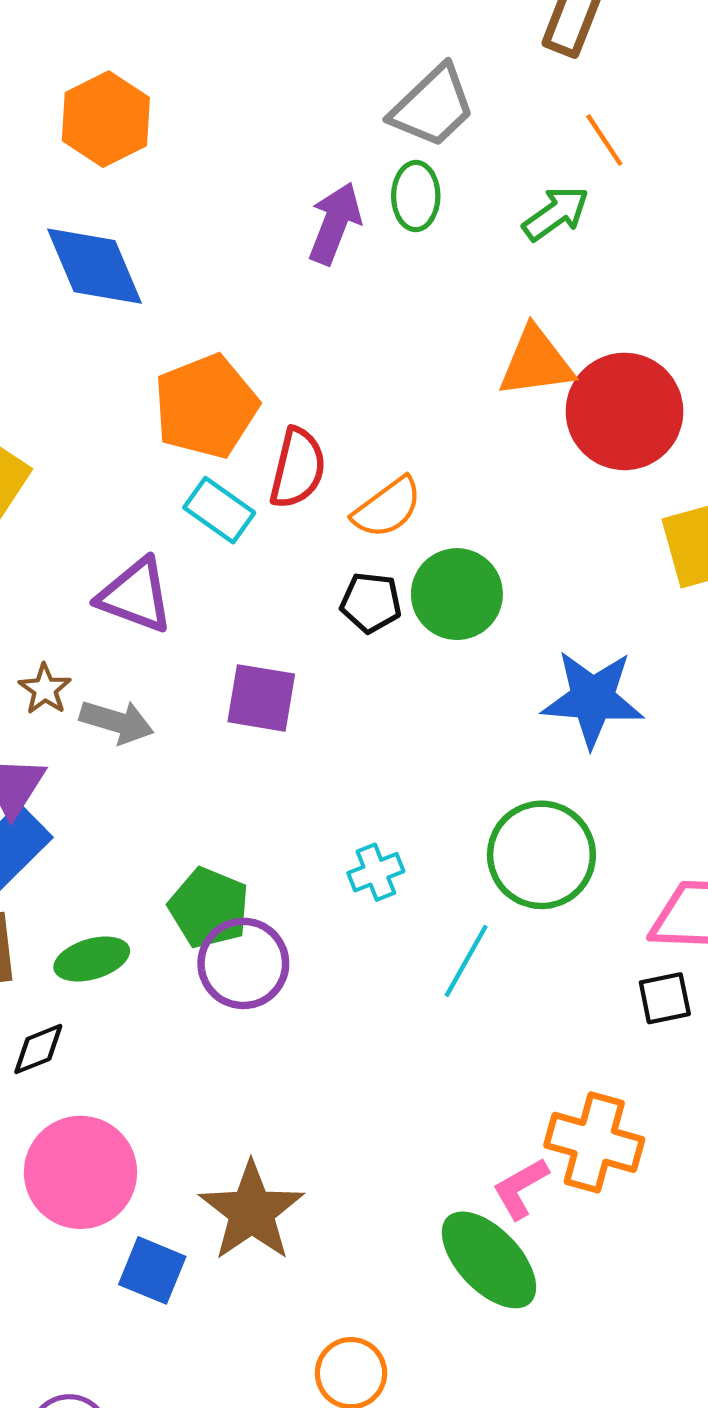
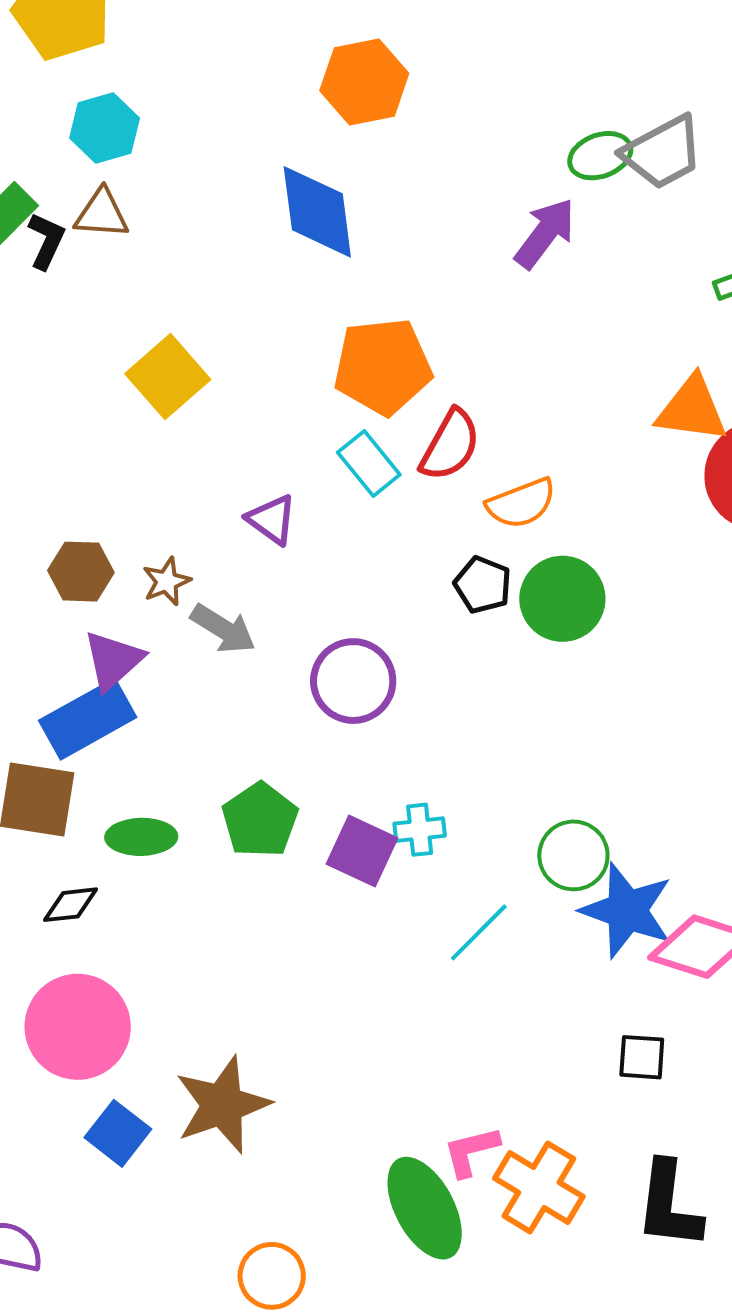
green ellipse: (416, 196) -> (600, 156), moved, turned 54
purple triangle: (135, 596) -> (272, 520), size x0.7
purple square: (261, 698) -> (362, 851), moved
blue star: (593, 699) -> (627, 910), moved
green circle: (541, 855) -> (573, 855), size x0.7
purple circle: (243, 963) -> (353, 681), moved
black square: (665, 998) -> (642, 1057), moved
orange cross: (594, 1142) -> (539, 1187), moved

